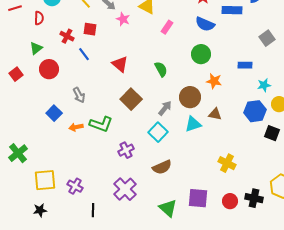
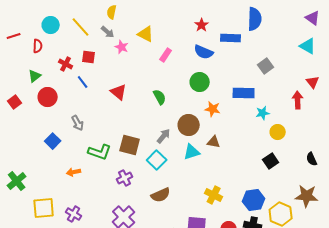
blue rectangle: (245, 65) -> (244, 93), size x1.5
brown square: (131, 99) -> (130, 145), moved, turned -30
blue hexagon: (255, 111) -> (254, 200), moved
orange arrow: (76, 127) -> (74, 172), moved
black square: (272, 133) -> (271, 161), turned 35
yellow cross: (227, 163) -> (214, 195), moved

